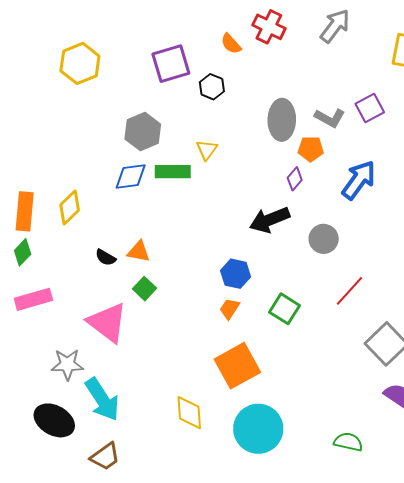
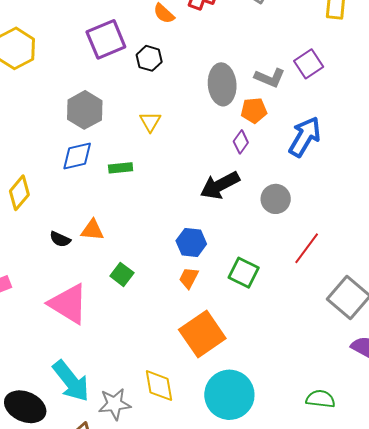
green rectangle: (173, 172) -> (121, 168), moved, size x0.7
green square: (144, 289) -> (122, 274), moved
gray star: (67, 364) -> (115, 404), moved

